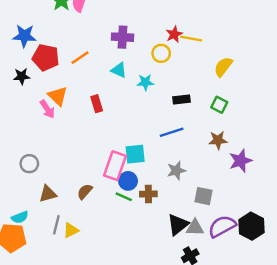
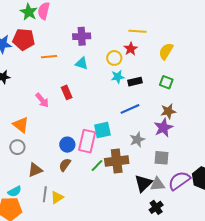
red star: (174, 34) -> (131, 49), moved
yellow circle: (161, 53) -> (114, 58), moved
red pentagon: (46, 58) -> (24, 39), moved
orange line: (80, 58) -> (49, 57), turned 35
cyan star: (145, 82) -> (118, 77), moved
orange triangle: (58, 96) -> (21, 125), moved
pink arrow: (47, 109) -> (42, 100), moved
purple star: (240, 161) -> (163, 128), moved
blue circle: (128, 181) -> (67, 145), moved
brown cross: (148, 194) -> (117, 161), size x1.6
green line: (124, 197) -> (97, 165), turned -64

